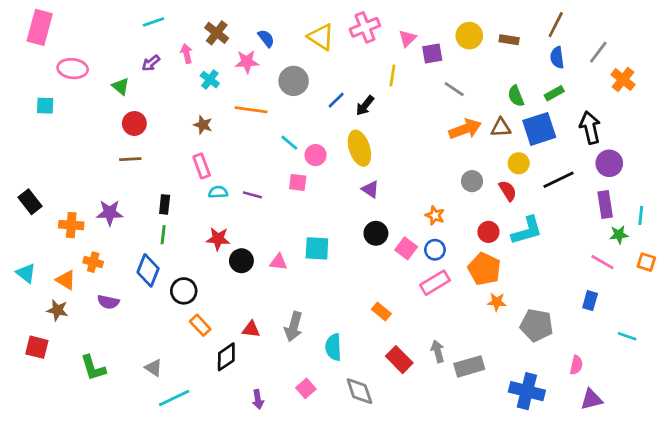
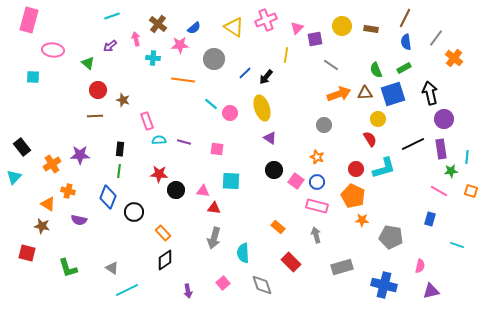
blue semicircle: (266, 38) -> (194, 28), turned 88
cyan cross: (210, 80) -> (153, 58), turned -32
brown star: (203, 125) -> (123, 100), moved
black line: (558, 180) -> (413, 144), moved
gray circle: (472, 181) -> (324, 125), moved
pink square: (298, 182) -> (217, 149), moved
orange cross: (71, 225) -> (52, 164), turned -36
cyan triangle: (26, 273) -> (14, 177), moved, turned 35
pink rectangle: (435, 283) -> (317, 206), turned 45
orange rectangle: (200, 325) -> (163, 233), moved
red triangle: (251, 329) -> (214, 208), moved
gray arrow: (438, 351) -> (316, 235), moved

